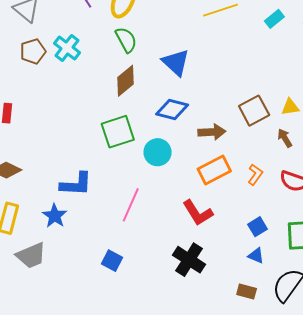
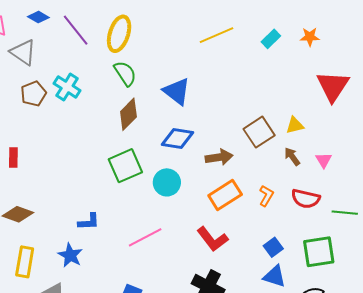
blue L-shape: (76, 184) -> (89, 222), size x0.7
pink line: (131, 205) -> (145, 237), turned 44
blue triangle: (256, 256) -> (275, 276), size x1.4

